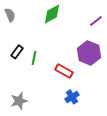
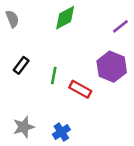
green line: (34, 58) -> (54, 75), moved
blue cross: (72, 97) -> (61, 132), moved

